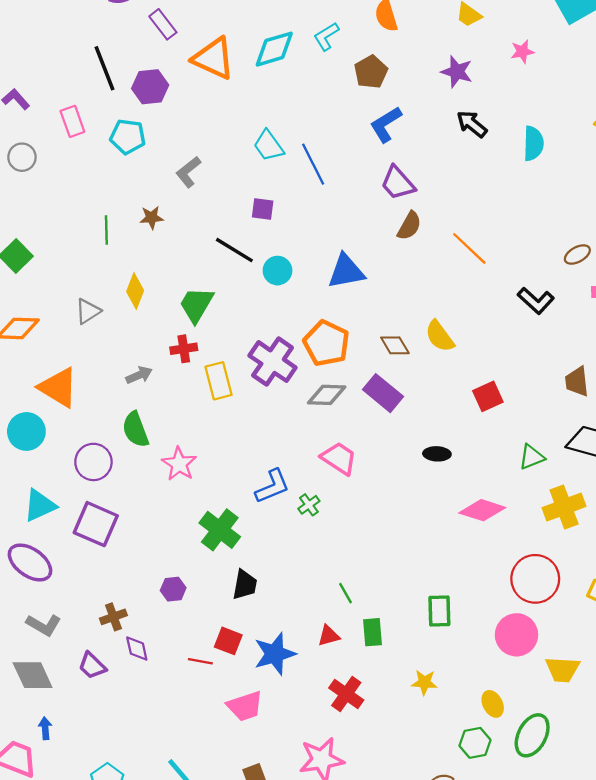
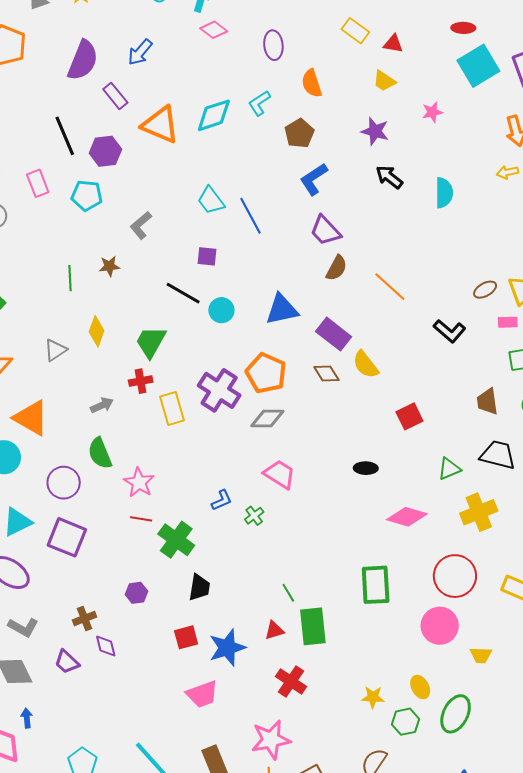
purple rectangle: (383, 393) -> (334, 334), moved
blue L-shape: (272, 486) -> (222, 500), size x0.7
green rectangle: (439, 611) -> (376, 585), moved, size x1.4
green rectangle: (373, 632) -> (313, 626), size x1.5
red square: (228, 641) -> (186, 637), turned -35
red line: (200, 661) -> (141, 519), moved
yellow trapezoid: (562, 669) -> (481, 655), size x0.7
yellow star: (424, 682) -> (373, 697), moved

